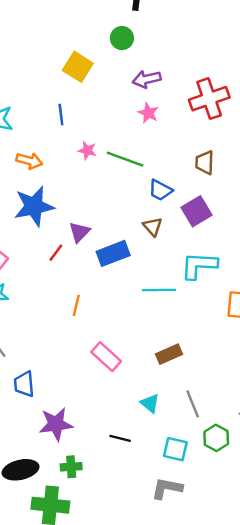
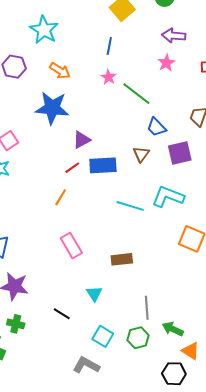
blue line: (61, 114) -> (109, 46), moved
red line: (56, 253) -> (72, 168), moved
gray line: (193, 404) -> (147, 308), moved

